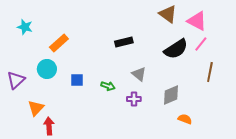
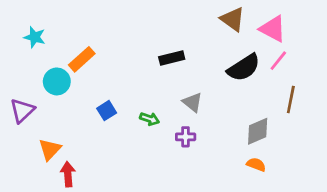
cyan circle: (47, 69) -> (57, 81), moved
blue square: (77, 80) -> (107, 111), turned -32
gray diamond: (171, 95) -> (258, 131), moved

